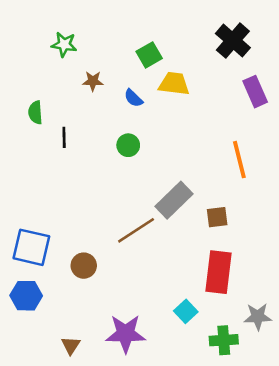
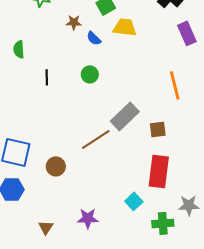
brown star: (93, 81) -> (74, 22), moved
black line: (64, 137) -> (47, 77), moved
purple star: (126, 334) -> (88, 218), size x0.7

